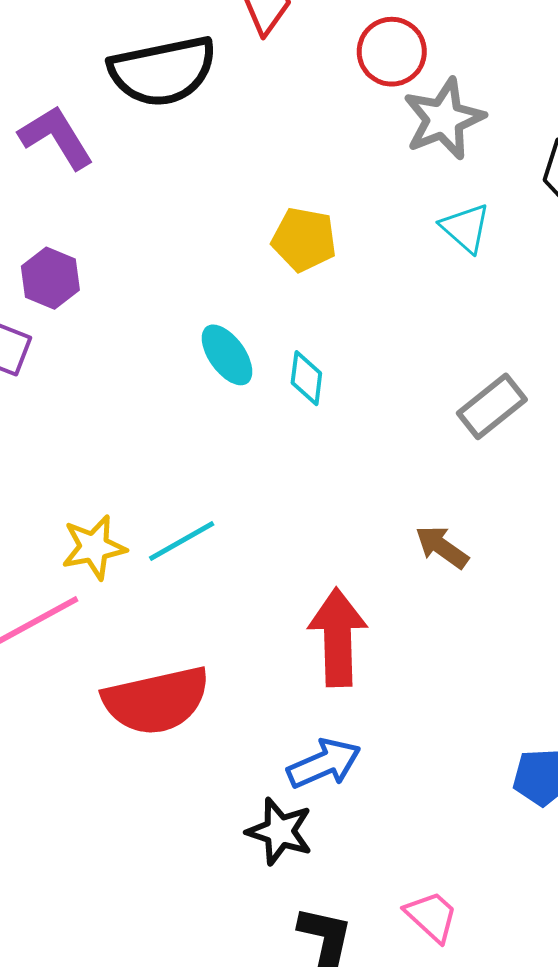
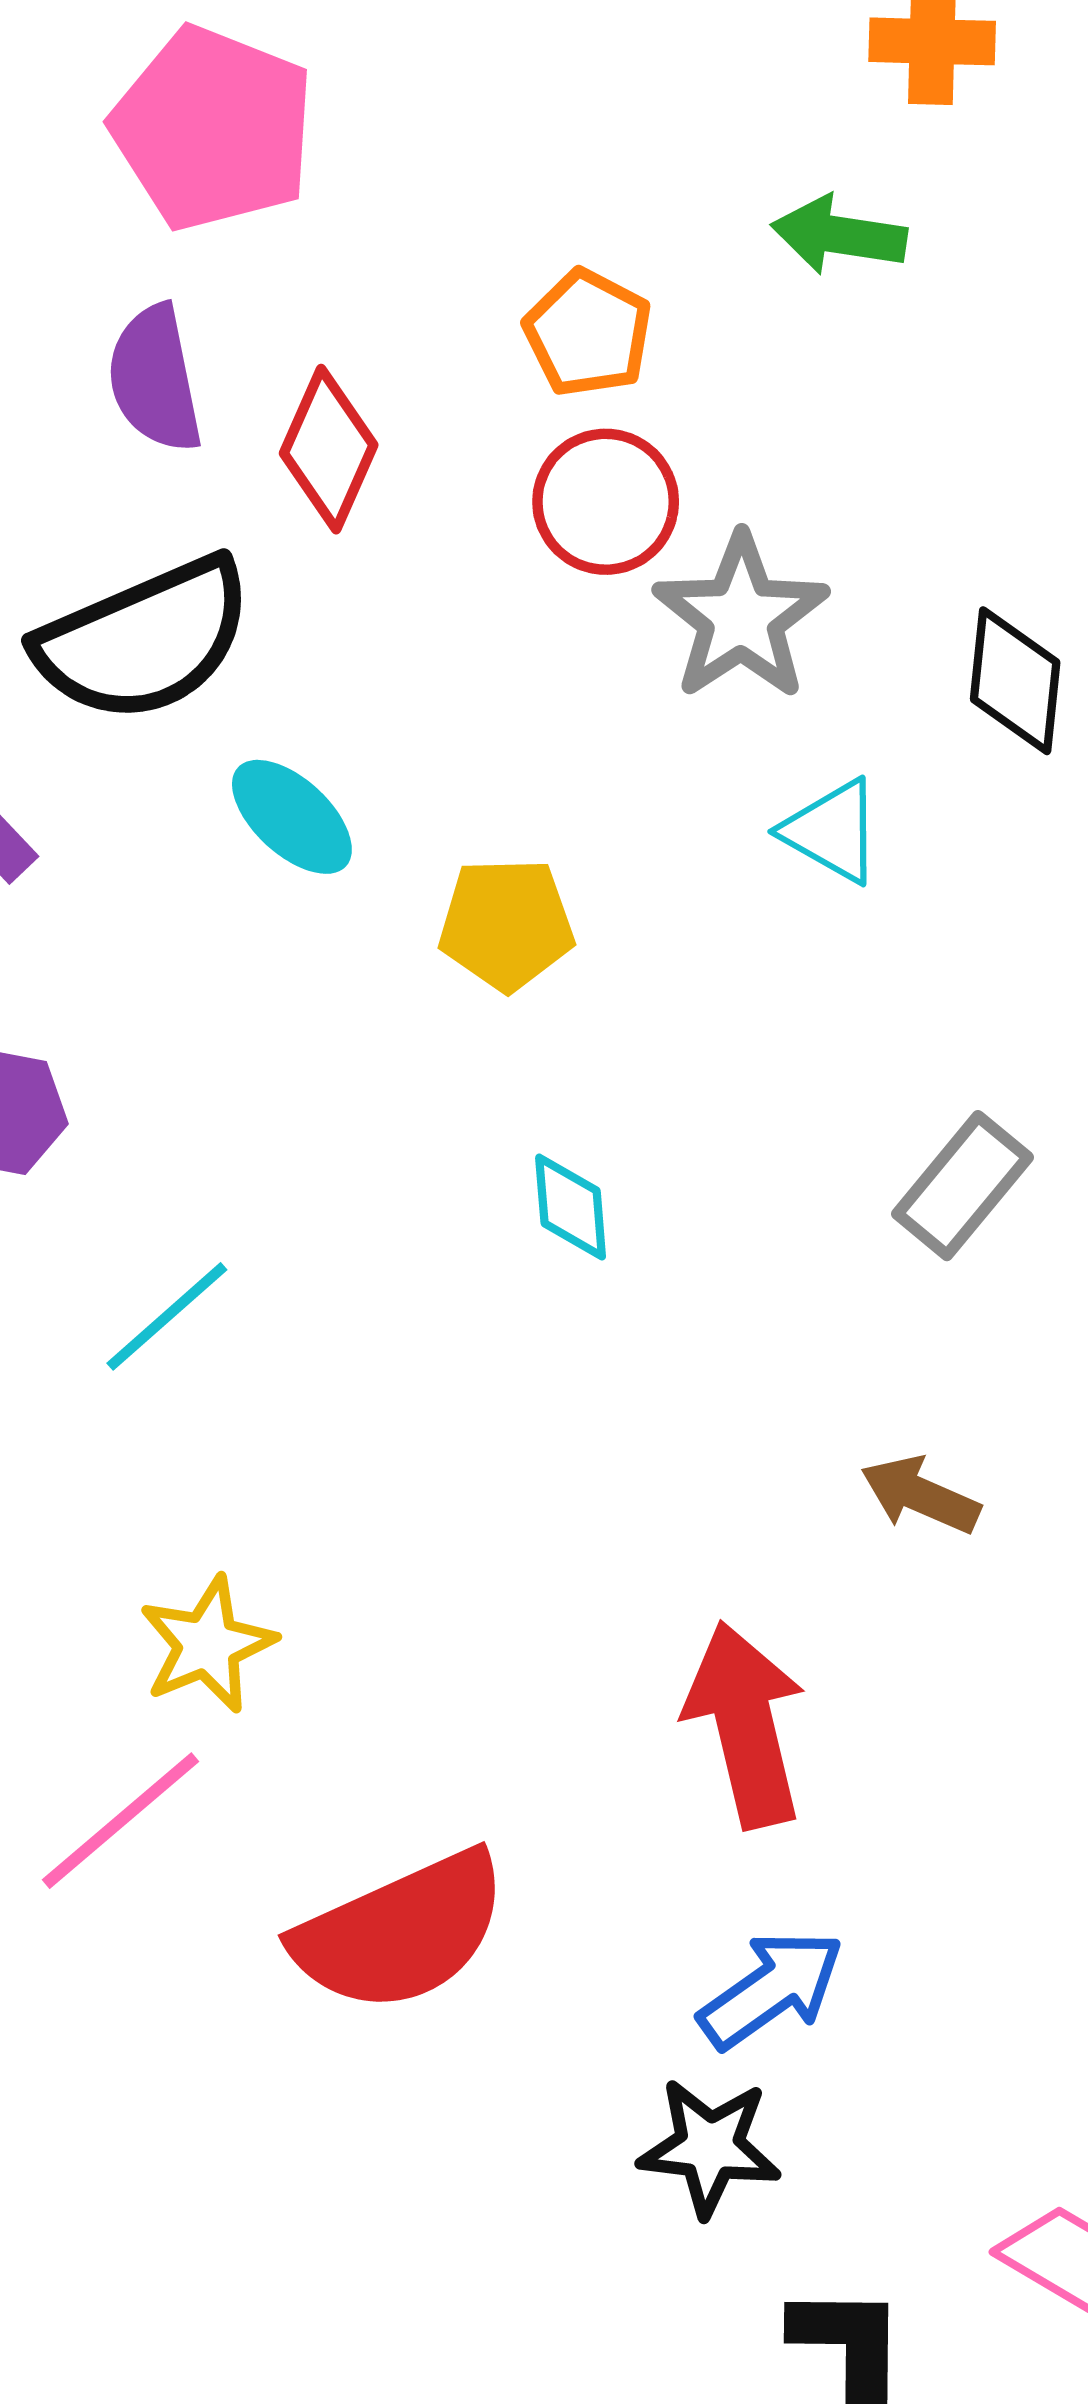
cyan ellipse: (227, 355) -> (292, 817), moved
cyan line: (182, 541) -> (167, 1316), moved

